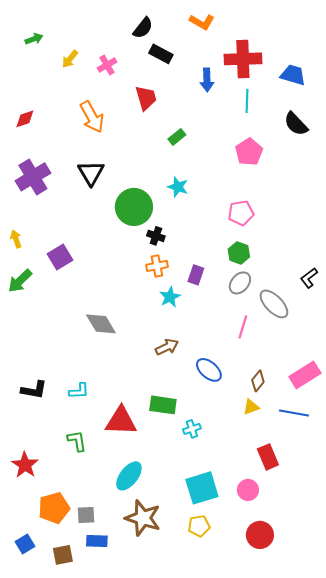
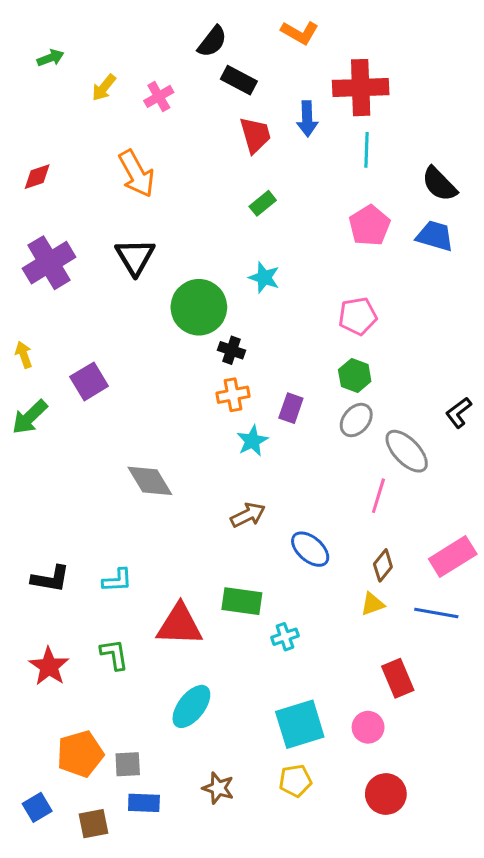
blue trapezoid: (293, 75) -> (435, 236), moved
red trapezoid: (146, 98) -> (255, 135), moved
pink line: (243, 327) -> (378, 496), moved
red star: (25, 465) -> (49, 666), moved
brown star: (143, 518) -> (218, 788), moved, size x0.6

